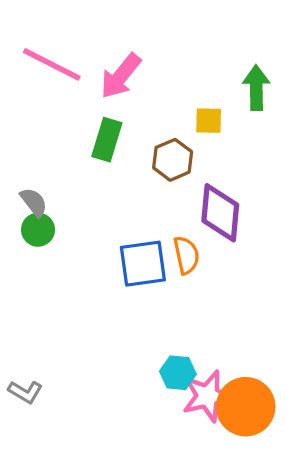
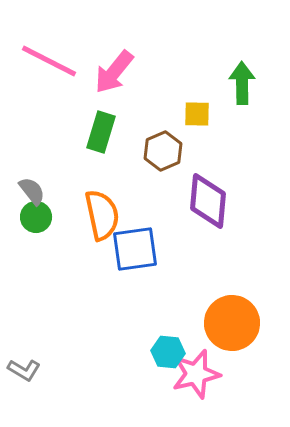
orange semicircle: (186, 255) -> (102, 215), moved, size x1.4
orange circle: (246, 407) -> (232, 323), moved

